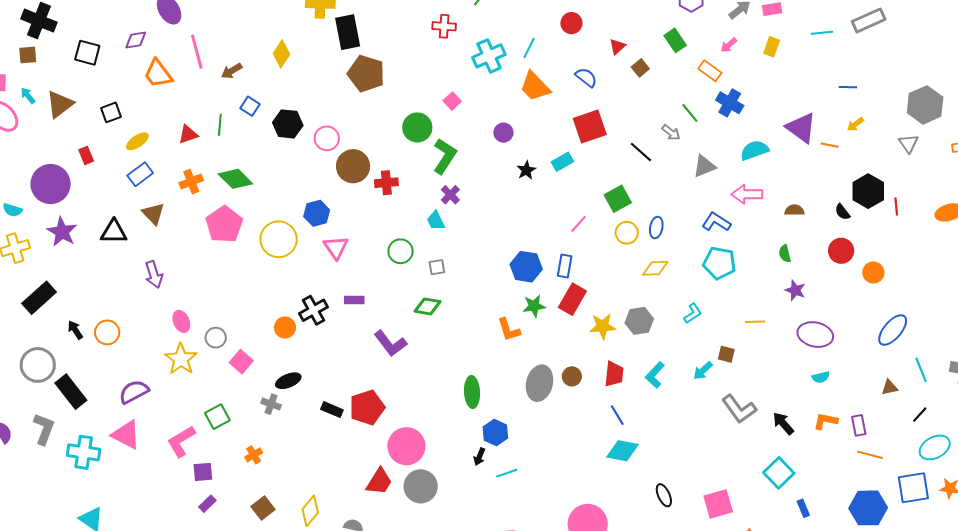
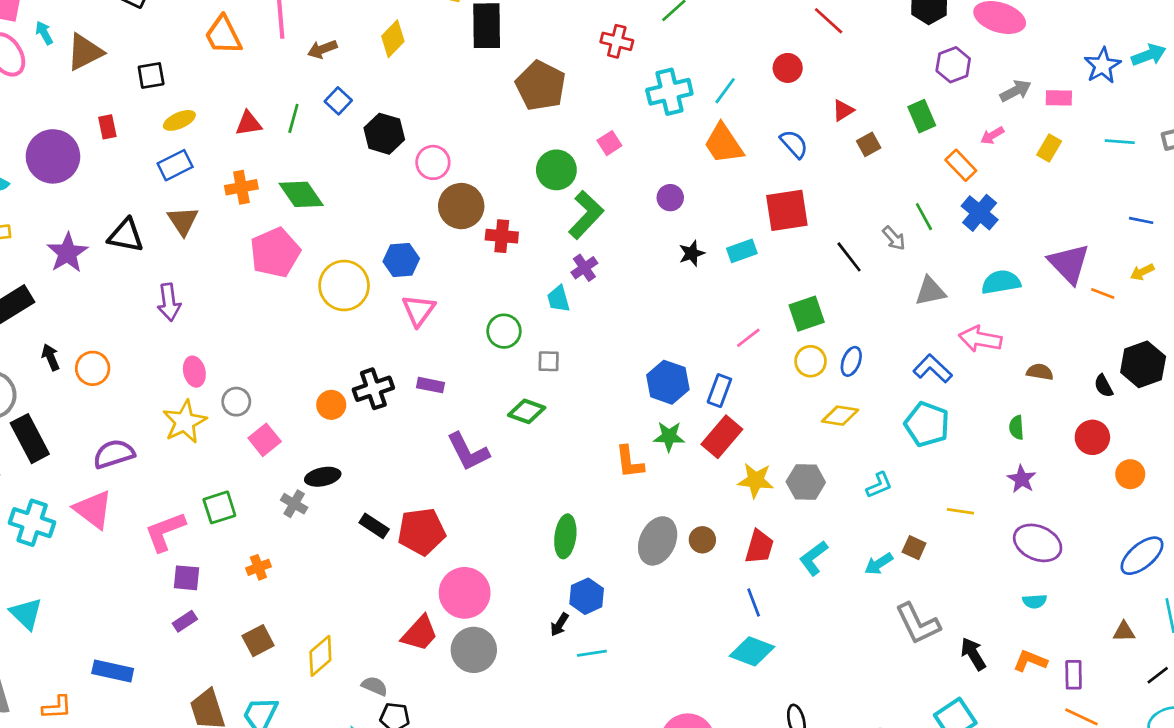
brown pentagon: (366, 74) -> (541, 86), moved
purple star: (62, 232) -> (67, 253), moved

